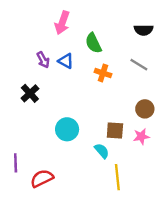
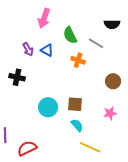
gray line: (139, 65) -> (96, 43), moved
black cross: (30, 93) -> (17, 77), turned -35
brown circle: (145, 109) -> (113, 81), moved
brown square: (115, 130) -> (75, 104), moved
yellow line: (117, 177) -> (90, 147), turned -60

